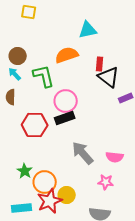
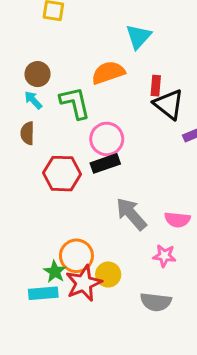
cyan triangle: (88, 30) -> (138, 37), turned -36
green star: (25, 171) -> (55, 272), moved

